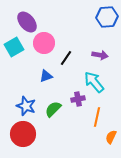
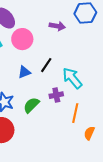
purple arrow: (100, 55) -> (57, 26), moved
black line: (66, 58) -> (46, 65), moved

